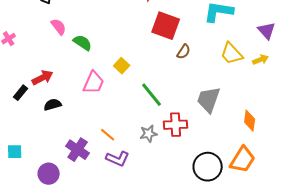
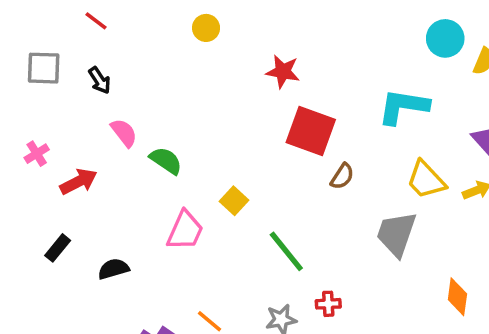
red arrow: (43, 78) -> (79, 182), moved
gray trapezoid: (209, 100) -> (396, 234), moved
red cross: (176, 125) -> (328, 304), size x0.6

